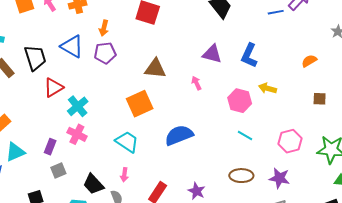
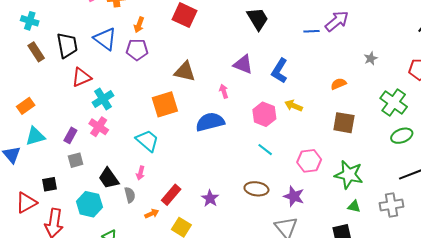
brown square: (320, 99) -> (344, 123), size x1.6
blue semicircle: (179, 135) -> (210, 122), moved

